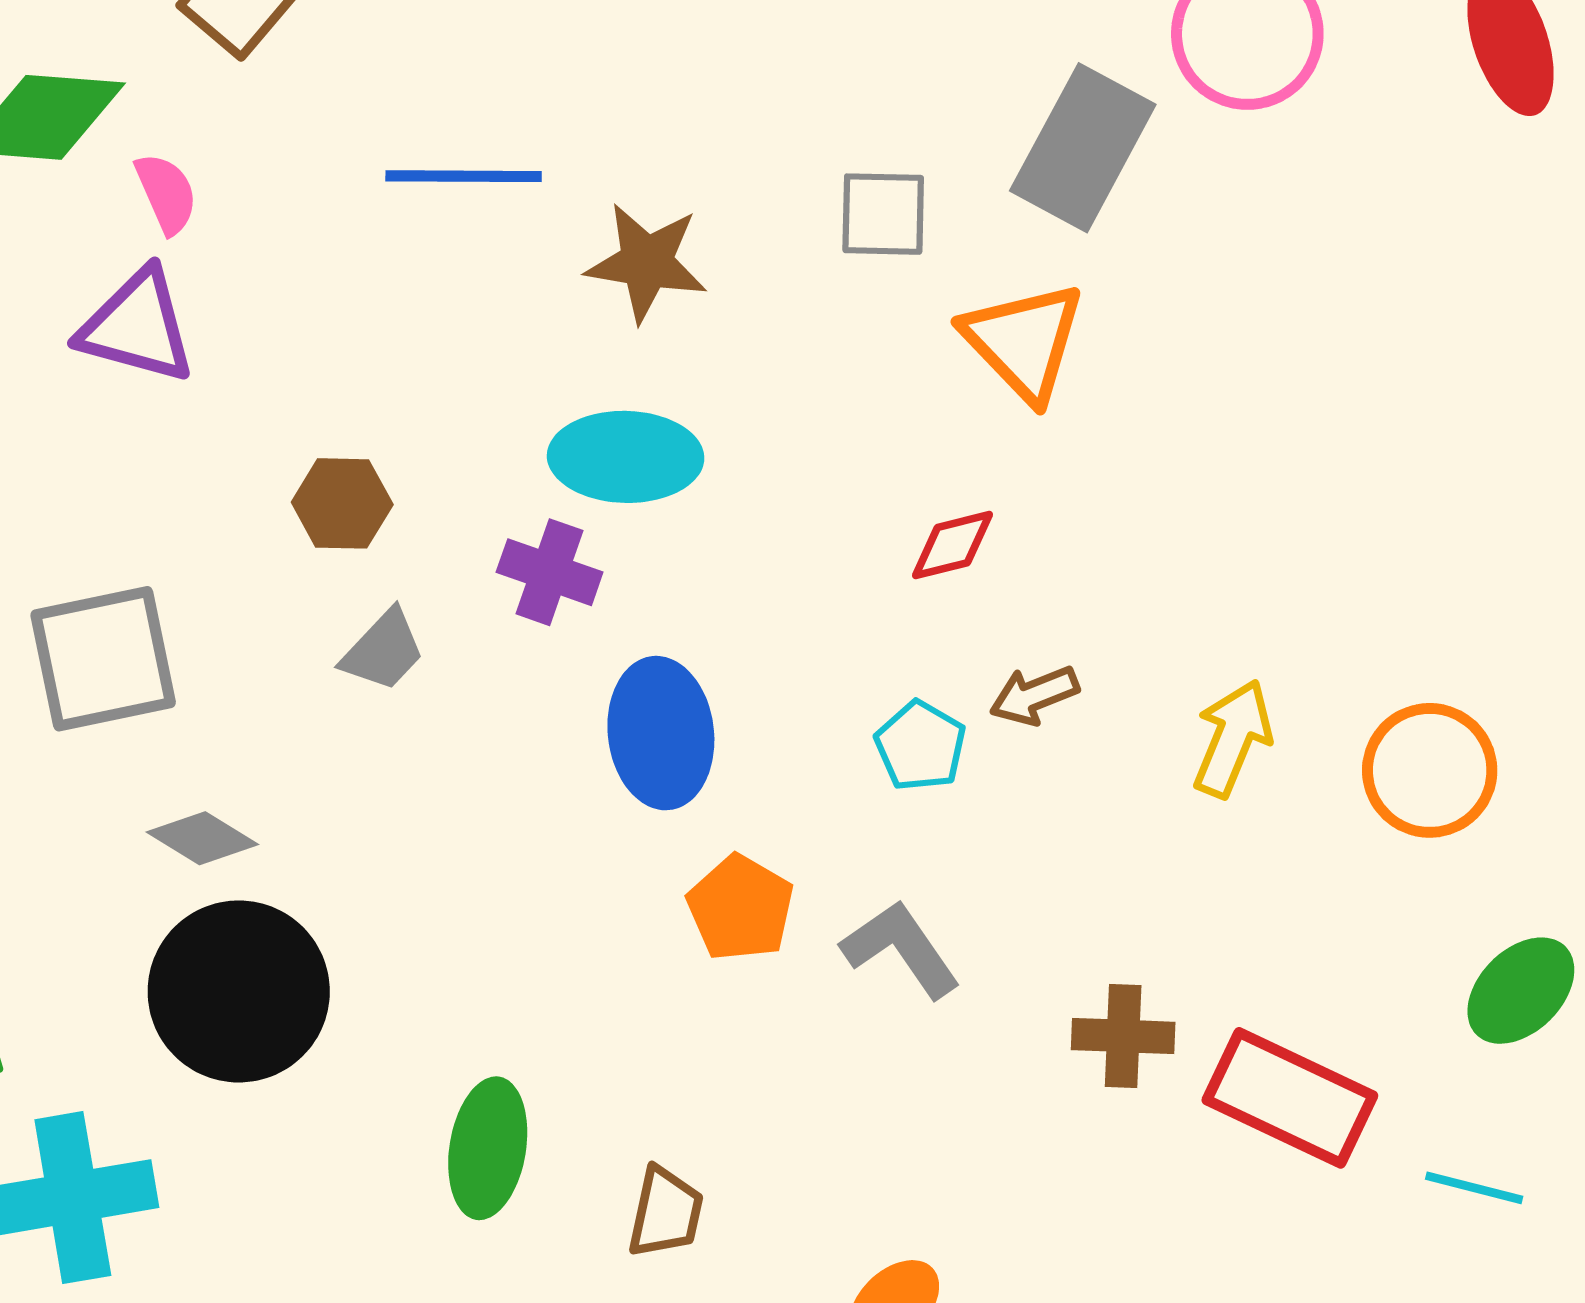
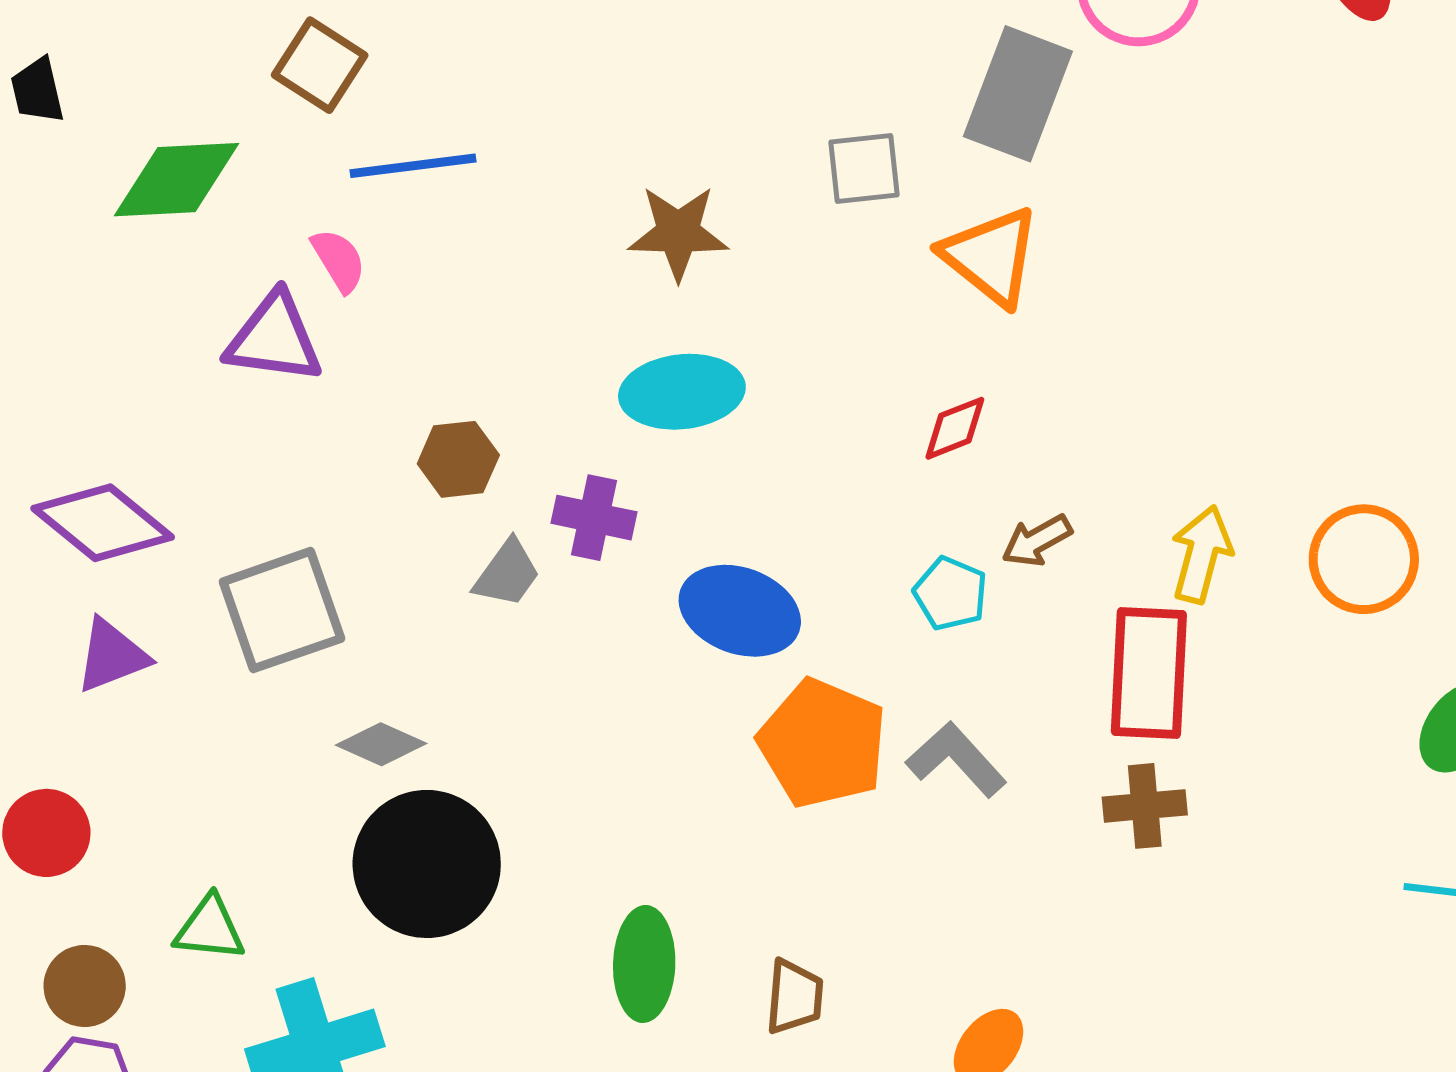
blue line: (464, 176) -> (413, 166), moved
pink semicircle: (166, 193) -> (339, 260), moved
purple cross: (550, 572) -> (594, 518), moved
blue ellipse: (661, 733) -> (740, 611), turned -56
orange pentagon: (740, 908) -> (823, 743), size x1.5
red rectangle: (1290, 1098) -> (1149, 673), moved, turned 75

